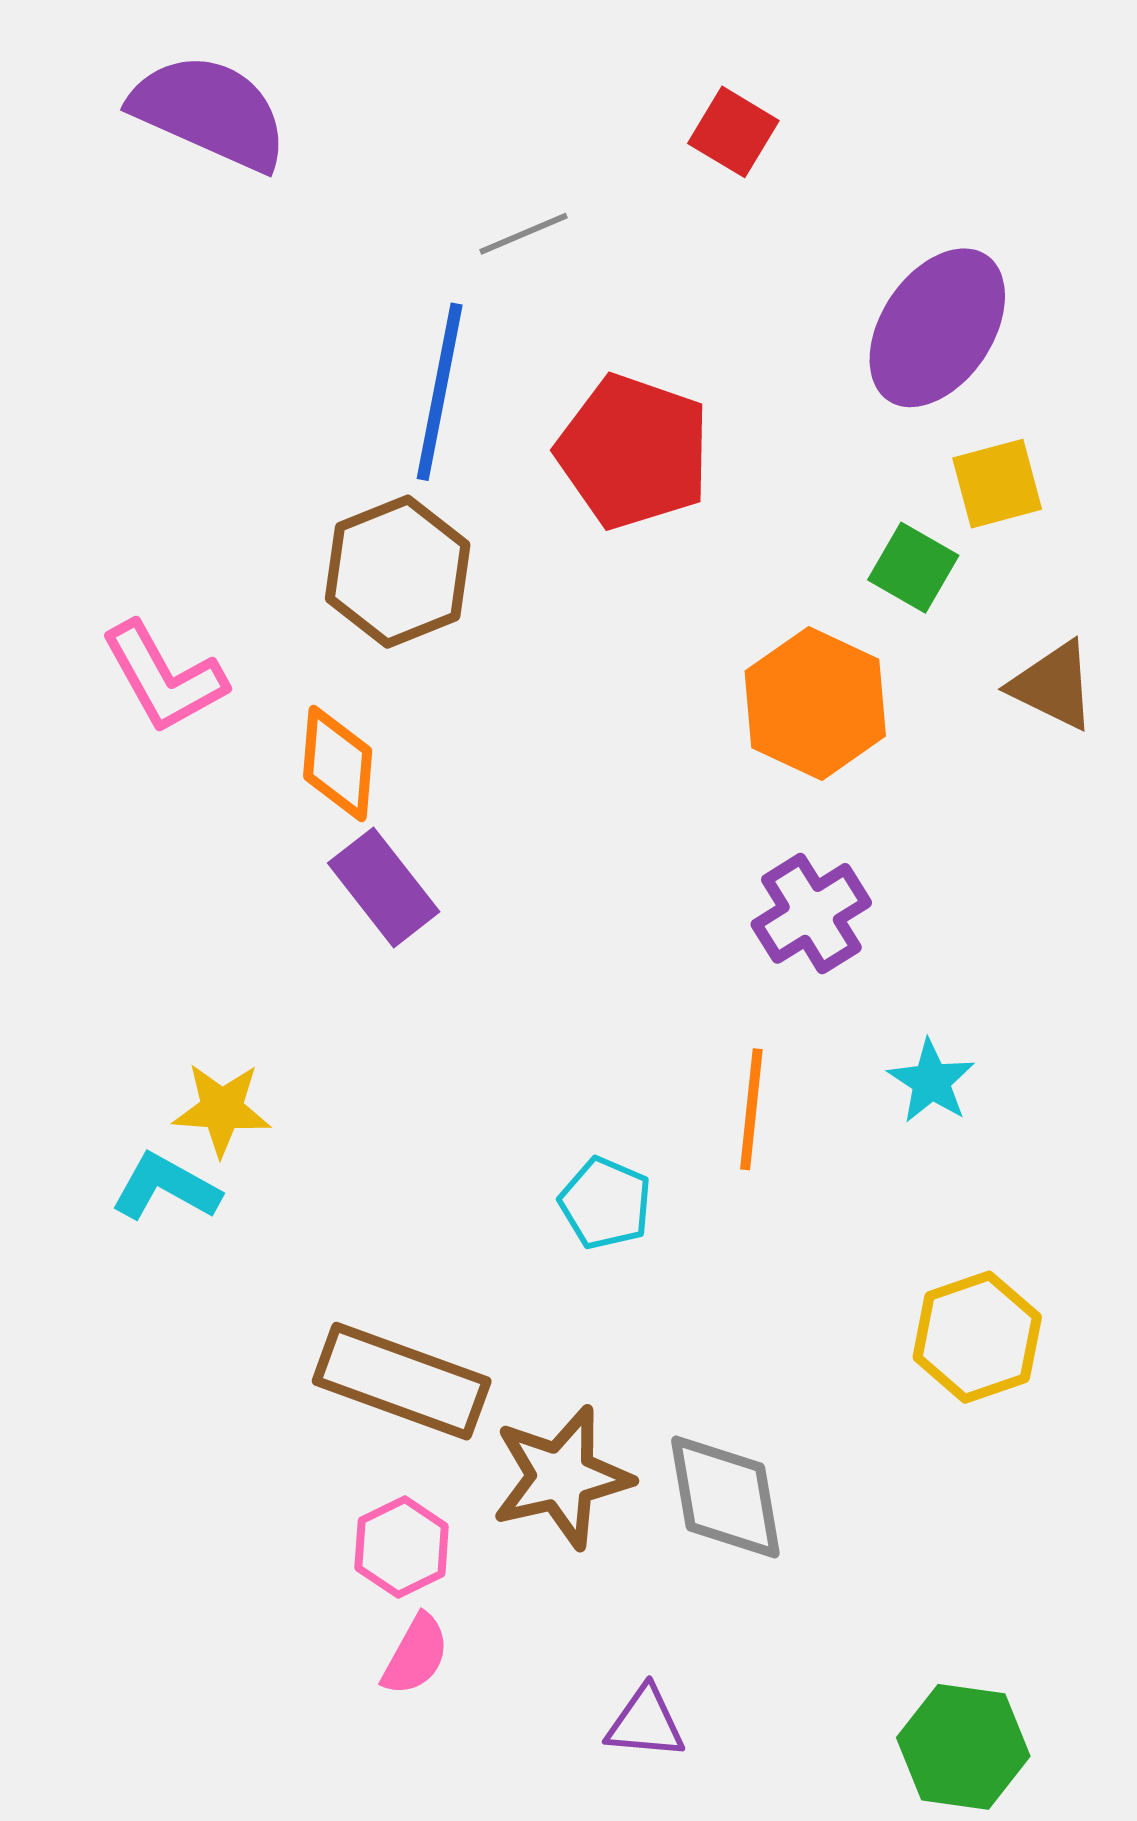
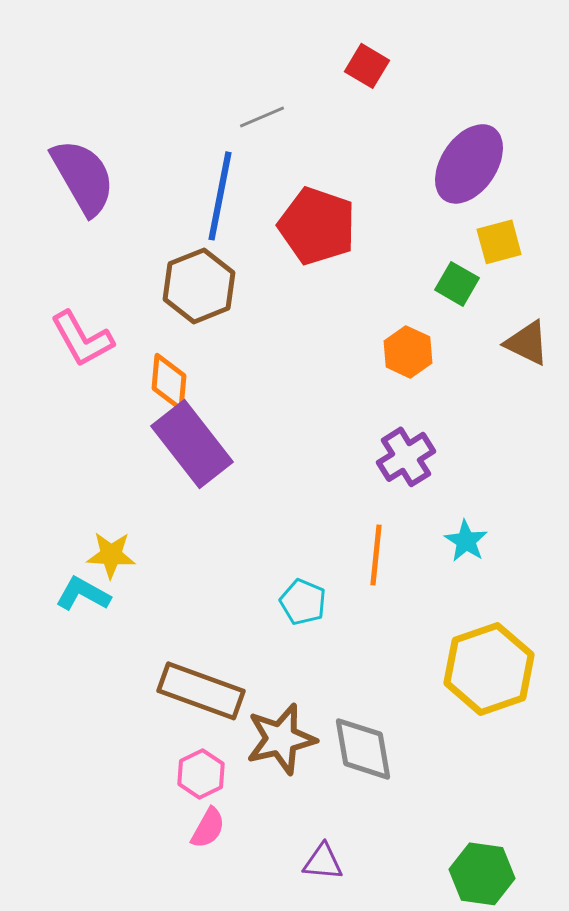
purple semicircle: (210, 112) -> (83, 177), moved, turned 36
orange hexagon: (815, 704) -> (408, 352), size x0.7
purple rectangle: (384, 887) -> (192, 444), size x1.5
yellow hexagon: (977, 1337) -> (489, 669), size x1.4

